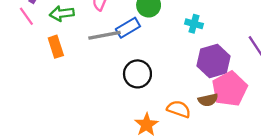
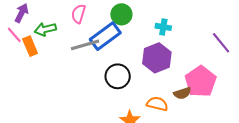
blue rectangle: (128, 28) -> (105, 36), size x1.4
orange rectangle: (56, 47) -> (30, 46), moved
purple hexagon: (213, 61) -> (157, 58), moved

